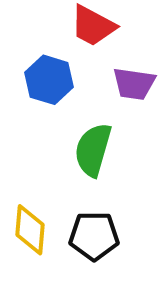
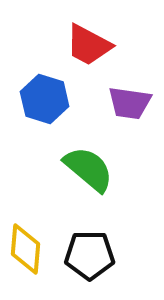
green semicircle: (93, 150) -> (89, 169), turned 114

